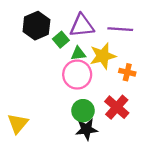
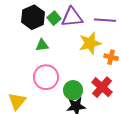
green square: (61, 40) -> (54, 18), moved
green triangle: (78, 54) -> (42, 45), moved
pink circle: (77, 75) -> (46, 77), moved

